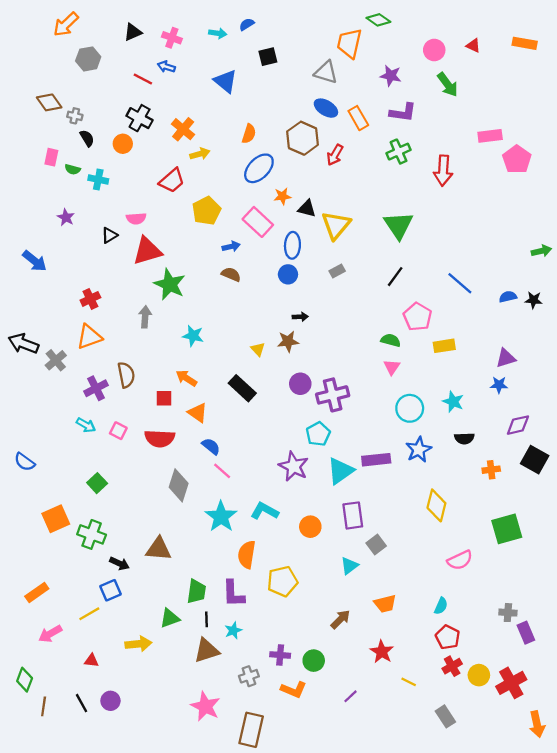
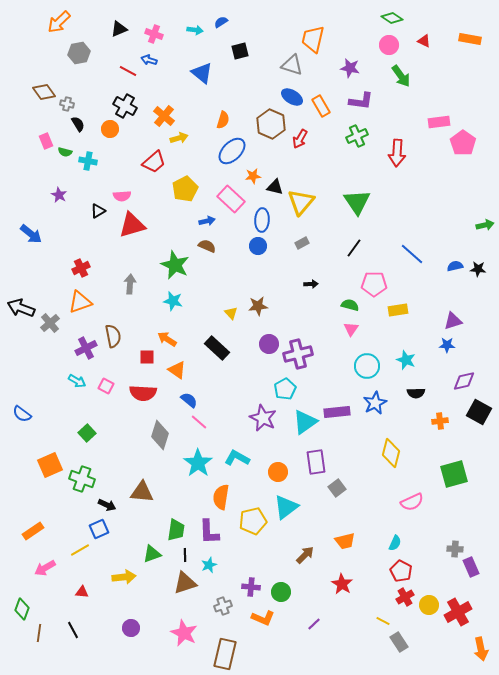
green diamond: (378, 20) -> (392, 18), moved
pink rectangle: (51, 157) -> (46, 141), turned -35
green star: (170, 284) -> (175, 265), moved
black arrow: (300, 317) -> (311, 284), moved
pink pentagon: (417, 317) -> (374, 284), turned -30
cyan triangle: (349, 566) -> (286, 507), moved, size x1.5
yellow line: (409, 682) -> (383, 621), moved
purple circle: (110, 701) -> (131, 628), moved

